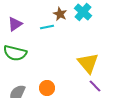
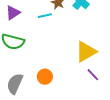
yellow triangle: (88, 63) -> (86, 52), turned 40

